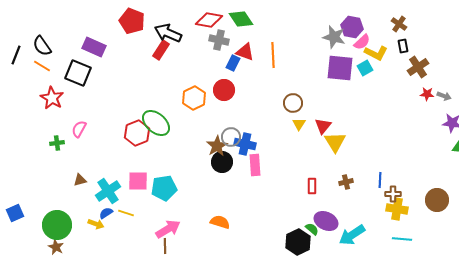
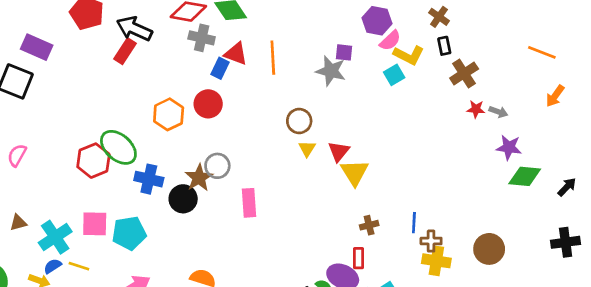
gray star: (334, 37) -> (331, 71), moved
purple square: (340, 68) -> (344, 52), moved, size x0.5
blue cross: (245, 144) -> (149, 179), moved
black circle: (222, 162) -> (183, 199), moved
red rectangle: (312, 186) -> (359, 258), moved

